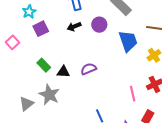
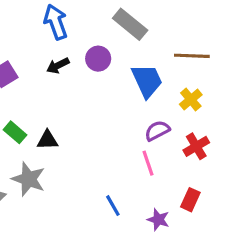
purple semicircle: (89, 69) -> (157, 131), moved
pink line: (133, 94) -> (148, 163), moved

